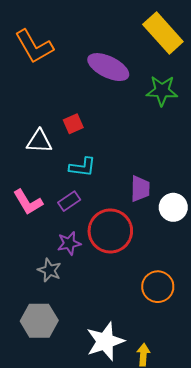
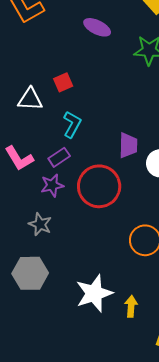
purple ellipse: (108, 67) -> (97, 27), size x0.7
cyan L-shape: (82, 167) -> (72, 124), turned -68
purple star: (69, 243) -> (52, 185), moved

